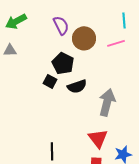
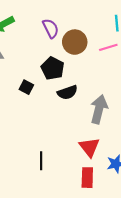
black square: (50, 81) -> (26, 87), moved

